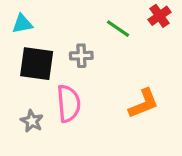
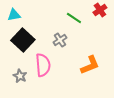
gray cross: (81, 56) -> (60, 40), moved, turned -32
black square: (37, 64) -> (23, 40), turned 35

